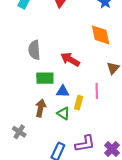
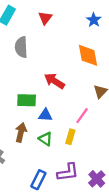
gray semicircle: (34, 50) -> (21, 47), moved
pink line: (97, 91) -> (82, 116), turned 35
yellow rectangle: (79, 103) -> (70, 137), moved

